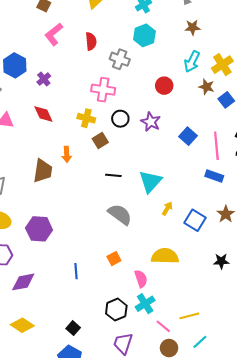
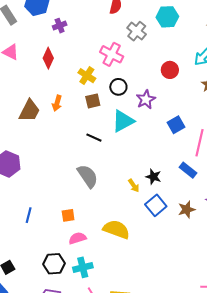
red diamond: (43, 114) -> (48, 58), turned 30
cyan triangle: (150, 181) -> (123, 121), moved
yellow arrow: (167, 208) -> (134, 186), turned 96
black star: (221, 261) -> (153, 177), moved
pink semicircle: (141, 279) -> (77, 238), moved, turned -108

